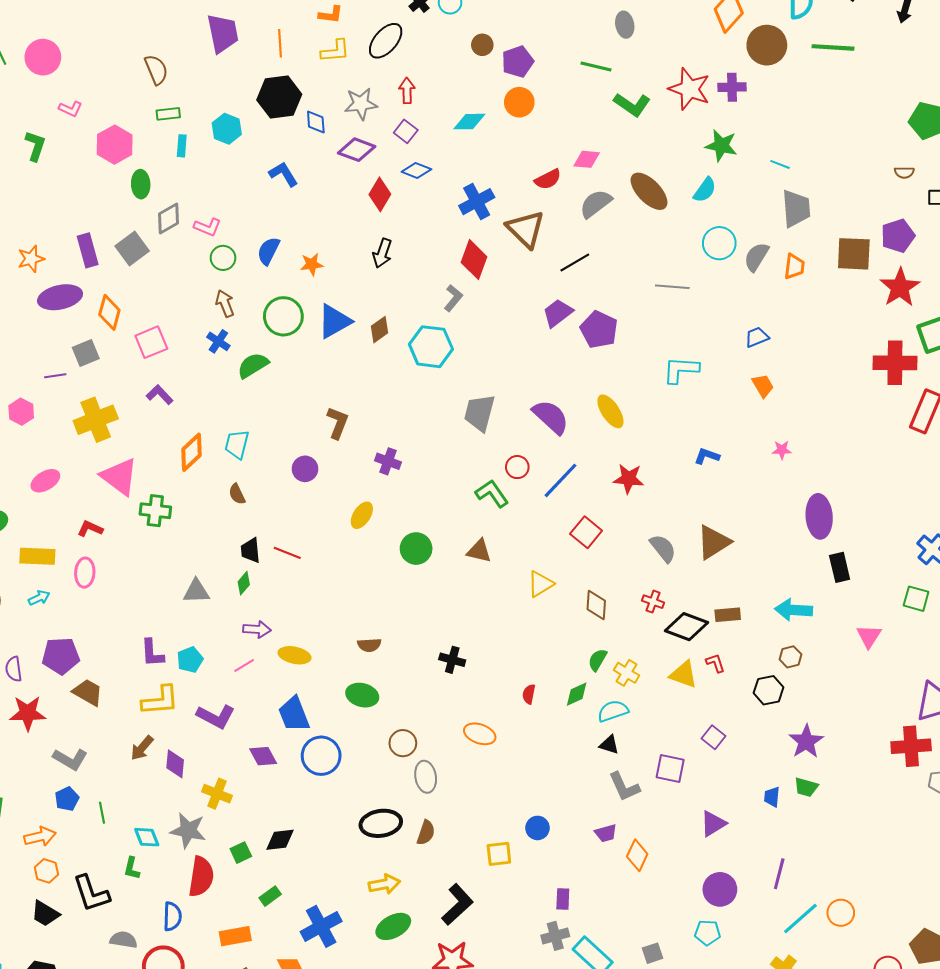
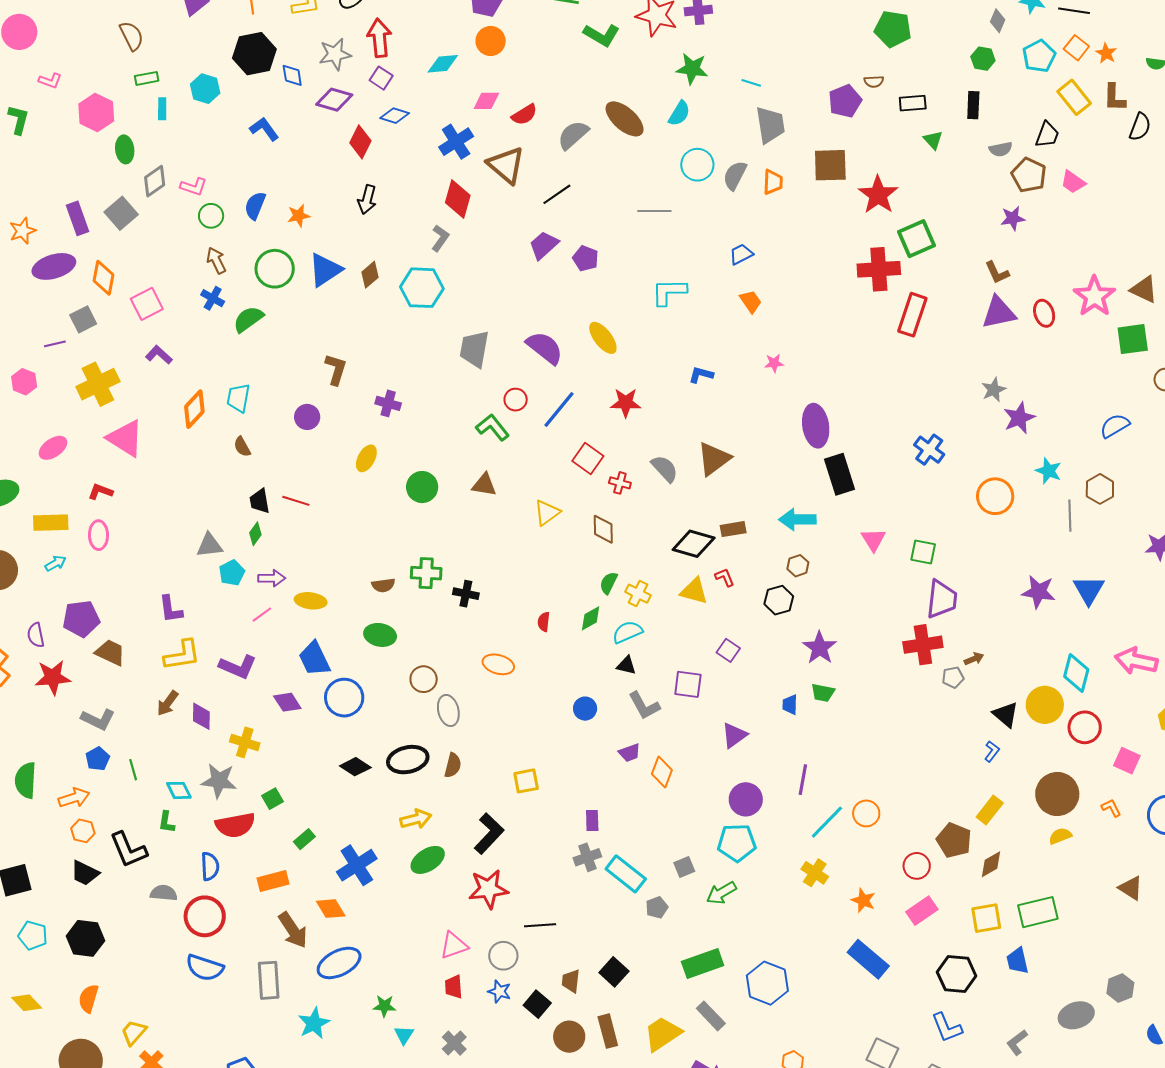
red arrow: (407, 91) -> (379, 38), size x1.5
pink diamond: (587, 159) -> (486, 101), moved
purple pentagon: (898, 236) -> (845, 101), moved
purple pentagon: (599, 330) -> (586, 258), size x0.7
green cross: (155, 511) -> (426, 573), moved
black rectangle: (840, 567) -> (839, 474), size x1.4
green square: (916, 599) -> (923, 552), moved
red cross: (653, 602) -> (620, 483), moved
cyan pentagon: (190, 660) -> (232, 573), moved
blue circle: (537, 828) -> (585, 709), moved
black diamond: (280, 840) -> (355, 767), moved, turned 44
red semicircle: (201, 877) -> (235, 825), turned 75
cyan pentagon: (708, 933) -> (737, 843), size x1.5

